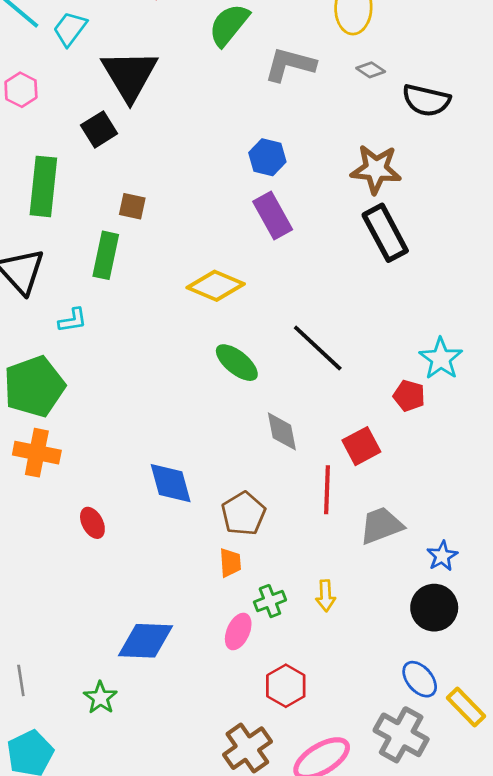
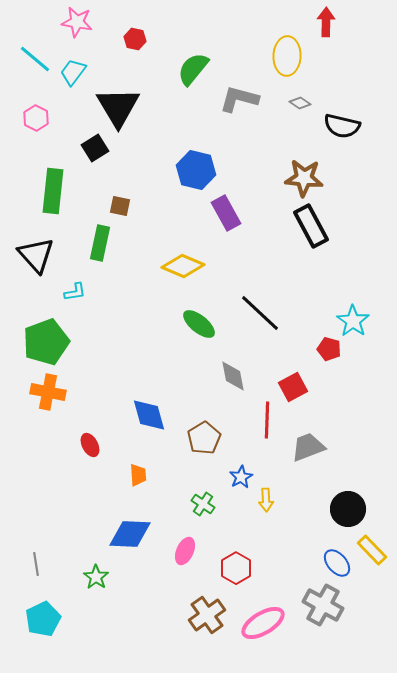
blue hexagon: (267, 157) -> (196, 170), moved, size x1.4
blue star: (442, 556) -> (241, 477), moved
orange trapezoid: (230, 563) -> (138, 475), moved
green cross: (270, 601) -> (203, 504), moved, turned -35
pink ellipse: (238, 631) -> (185, 551), moved
yellow rectangle: (466, 707) -> (372, 550), moved

